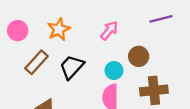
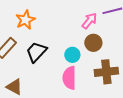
pink arrow: (109, 31) -> (89, 21), moved

